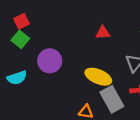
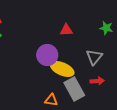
purple circle: (50, 61) -> (47, 55), moved

